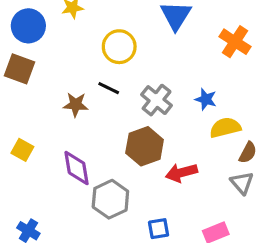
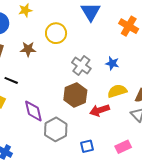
black line: (109, 88) -> (11, 80), moved
brown star: (76, 105) -> (28, 49), moved
yellow semicircle: (225, 128) -> (117, 91), moved

